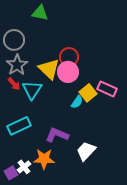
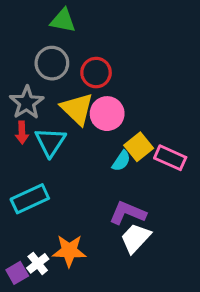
gray circle: (14, 40) -> (52, 63), moved
red circle: (69, 57) -> (96, 73), moved
red arrow: (14, 84) -> (22, 132), turned 40
pink rectangle: (107, 89) -> (170, 158), moved
purple L-shape: (57, 135) -> (128, 213), moved

